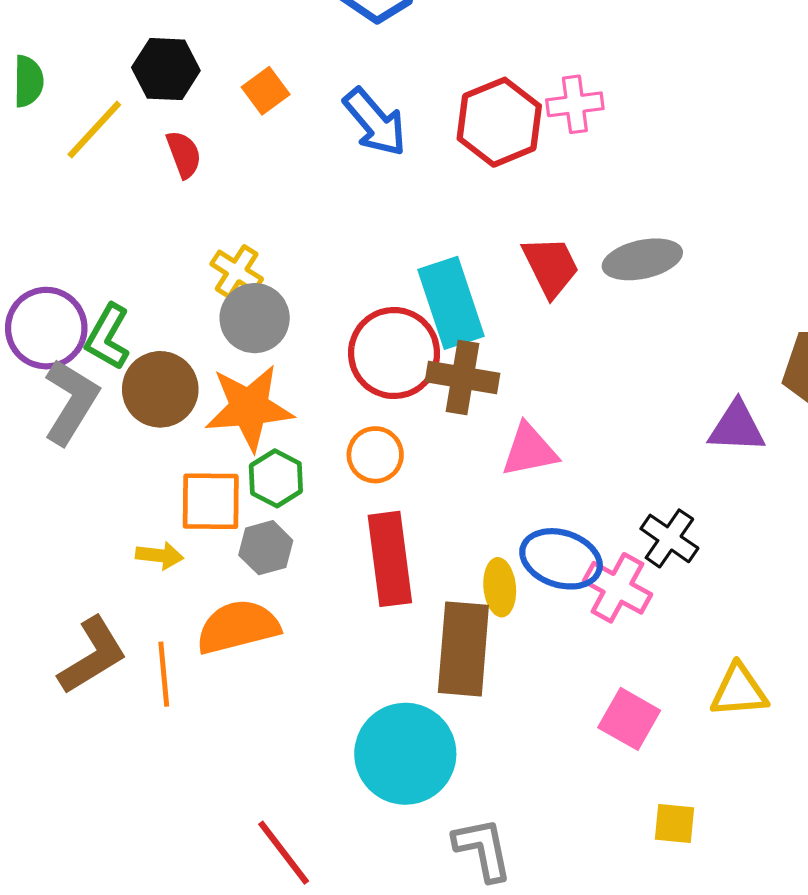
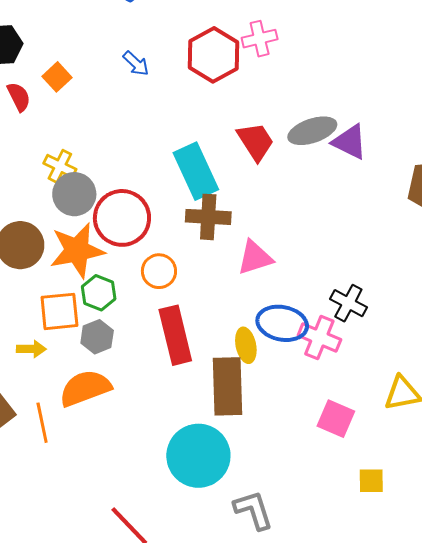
orange square: (266, 91) -> (57, 77), moved
blue arrow: (375, 122) -> (136, 63), size x0.6
red circle: (394, 353) -> (122, 218), moved
purple triangle: (737, 427) -> (350, 142), moved, turned 30

